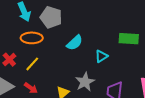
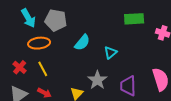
green rectangle: (129, 39) -> (134, 19), moved
yellow line: (32, 64) -> (43, 69), turned -63

